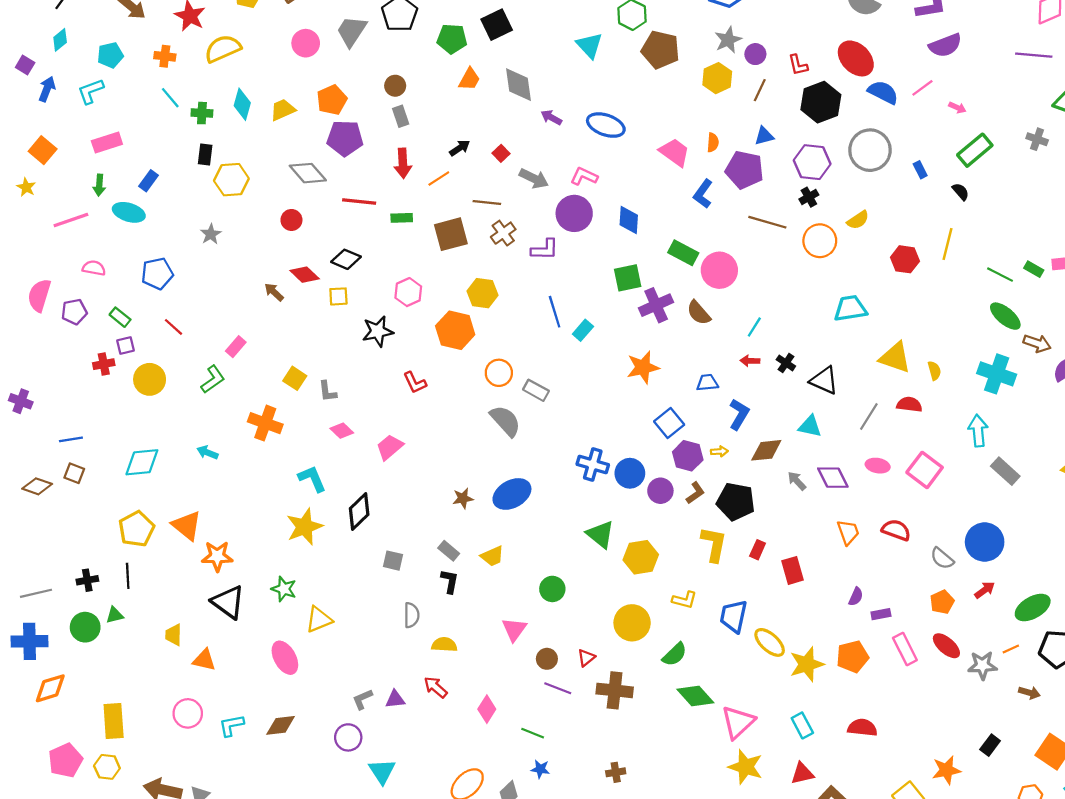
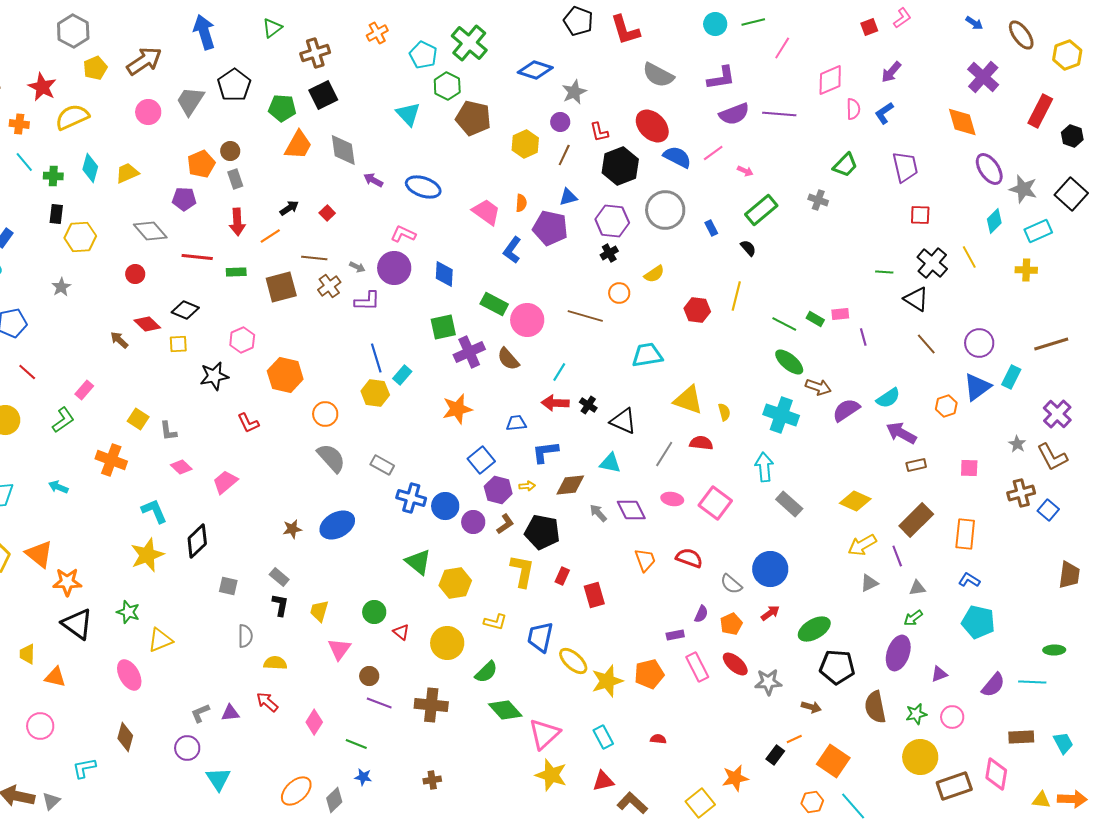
gray star: (728, 40) -> (574, 92), moved
purple line: (1034, 55) -> (779, 114), moved
orange trapezoid: (469, 79) -> (298, 145), size x1.4
orange pentagon: (332, 100) -> (201, 164), moved
purple pentagon: (345, 138) -> (184, 199), size x0.7
gray arrow: (534, 179) -> (357, 267), moved, size x0.6
brown line: (767, 222) -> (585, 316), moved
orange circle: (820, 241) -> (619, 293), size x0.7
yellow hexagon: (482, 293) -> (375, 393), moved
red arrow: (750, 361) -> (555, 403), size x1.5
gray rectangle: (536, 390) -> (382, 465), moved
blue L-shape: (739, 414) -> (545, 452), turned -128
yellow trapezoid: (492, 556) -> (319, 611), moved, turned 130
purple semicircle: (856, 597) -> (701, 614), moved
orange line: (1011, 649) -> (794, 739), moved
red triangle: (586, 658) -> (401, 632), moved, turned -42
cyan L-shape: (231, 725) -> (84, 768), moved
brown diamond: (281, 725) -> (125, 737), turned -68
red semicircle: (862, 728) -> (658, 739), size x0.6

